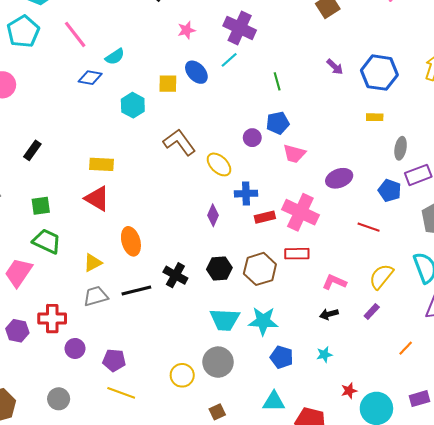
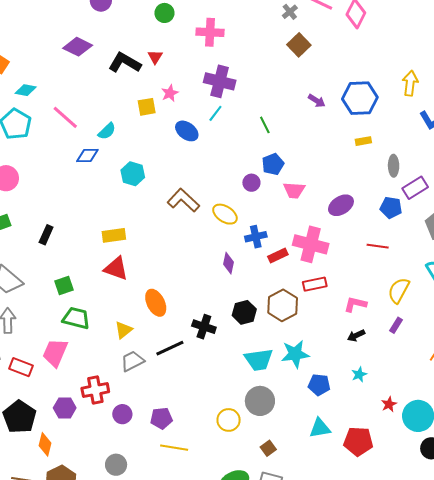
yellow square: (168, 84) -> (147, 107), moved

